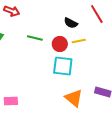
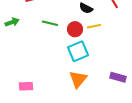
cyan square: (63, 66) -> (78, 51), turned -30
orange triangle: (74, 98) -> (78, 79), moved, turned 30

